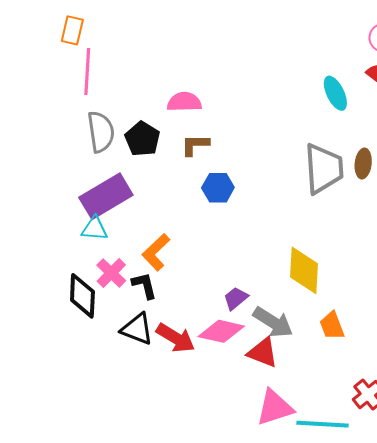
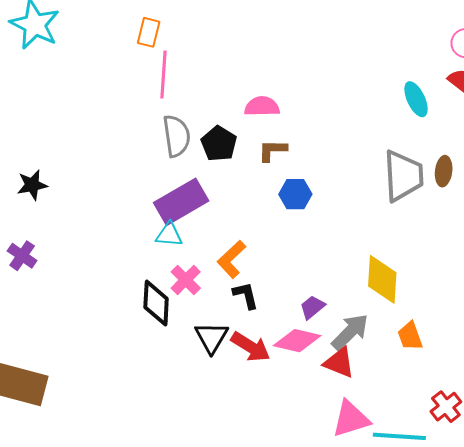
black L-shape: (144, 285) -> (246, 295), moved
gray arrow: (273, 322) -> (350, 332), turned -78
black triangle: (137, 329) -> (211, 337), turned 39

